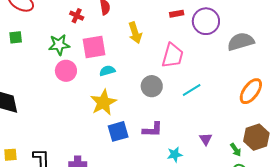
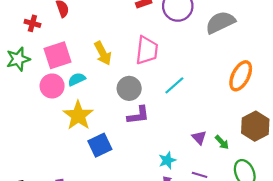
yellow arrow: (135, 33) -> (103, 53), moved
pink circle: (66, 71) -> (52, 86), moved
purple L-shape: (153, 130) -> (138, 115), moved
green arrow: (236, 150) -> (222, 142), moved

